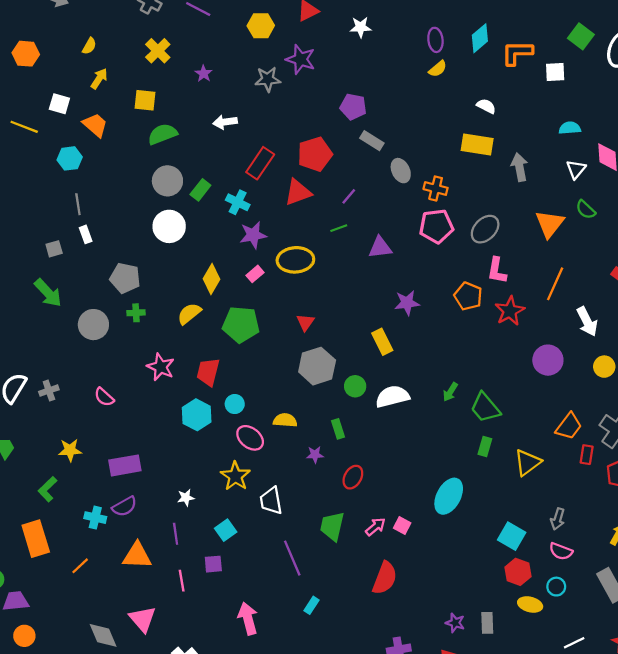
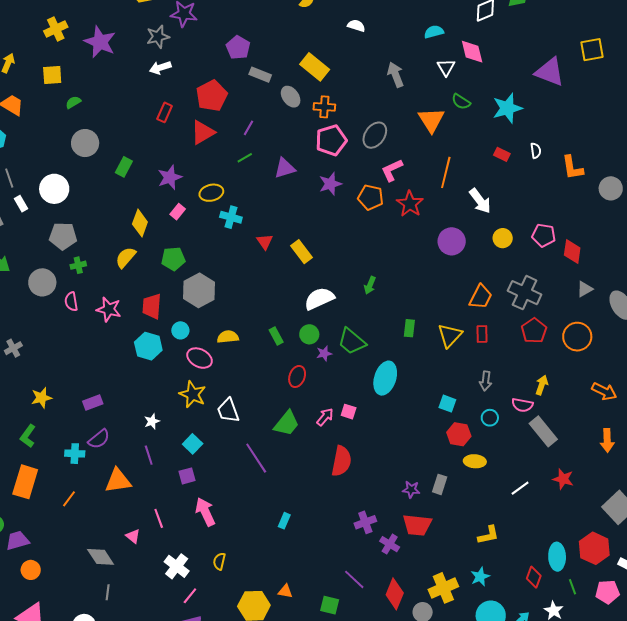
yellow cross: (158, 51) -> (56, 29), turned 30
purple star: (204, 74) -> (100, 42), size x2.0
purple pentagon: (353, 107) -> (238, 47), turned 30
white arrow: (225, 122) -> (160, 68), moved
green semicircle: (163, 134) -> (73, 102), size x0.6
yellow rectangle: (477, 145) -> (315, 67), moved, turned 40
red rectangle: (260, 163) -> (165, 112), size x0.7
green rectangle: (200, 190) -> (124, 167), moved
cyan cross: (238, 202) -> (231, 217), moved
white circle: (169, 226) -> (54, 189), moved
yellow ellipse: (295, 260) -> (211, 193), size x0.7
pink L-shape: (497, 271) -> (392, 170), turned 65
purple star: (407, 303) -> (330, 184), moved
red triangle: (305, 322) -> (265, 242), moved
green pentagon: (241, 324) -> (173, 259), size x0.7
gray hexagon: (317, 366) -> (199, 290), moved
green circle: (355, 386) -> (309, 334), moved
pink semicircle: (104, 397) -> (71, 302), moved, turned 48
green trapezoid: (485, 408) -> (352, 341), moved
purple star: (315, 455) -> (324, 353), moved
red rectangle: (587, 455) -> (482, 334), moved
purple rectangle: (125, 465) -> (93, 403), size x0.7
green trapezoid: (332, 526) -> (287, 423), turned -144
cyan square: (512, 536) -> (447, 404), size x0.7
orange rectangle: (36, 539) -> (25, 482), turned 44
pink semicircle: (561, 551) -> (522, 405), moved
pink line: (182, 581) -> (159, 518), moved
cyan circle: (556, 587) -> (490, 418), moved
cyan rectangle: (312, 605) -> (284, 521), moved
pink triangle: (143, 619) -> (133, 536), size x0.6
pink arrow: (248, 619) -> (205, 512), moved
gray rectangle: (487, 623) -> (440, 484), turned 30

